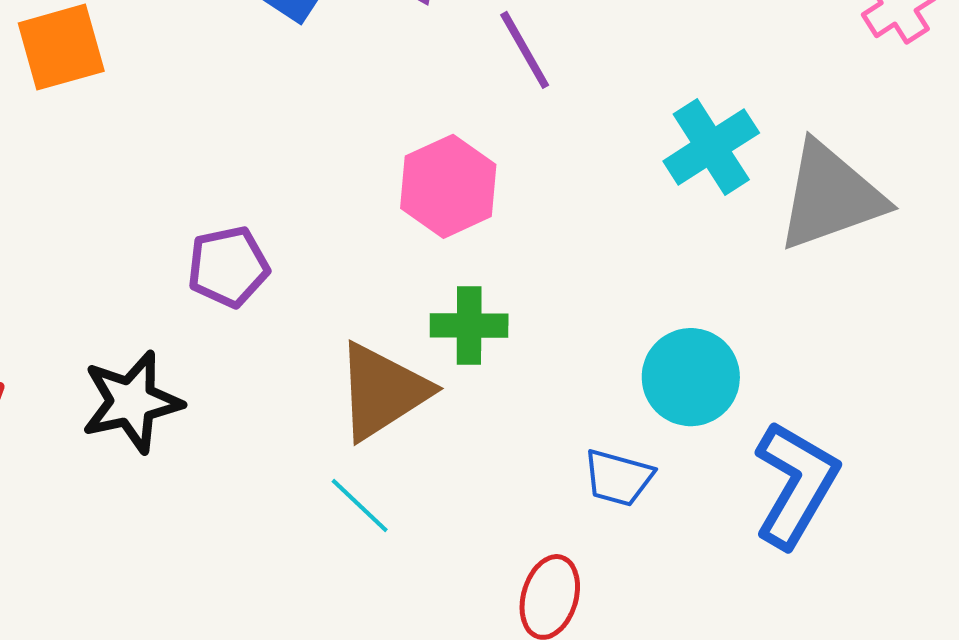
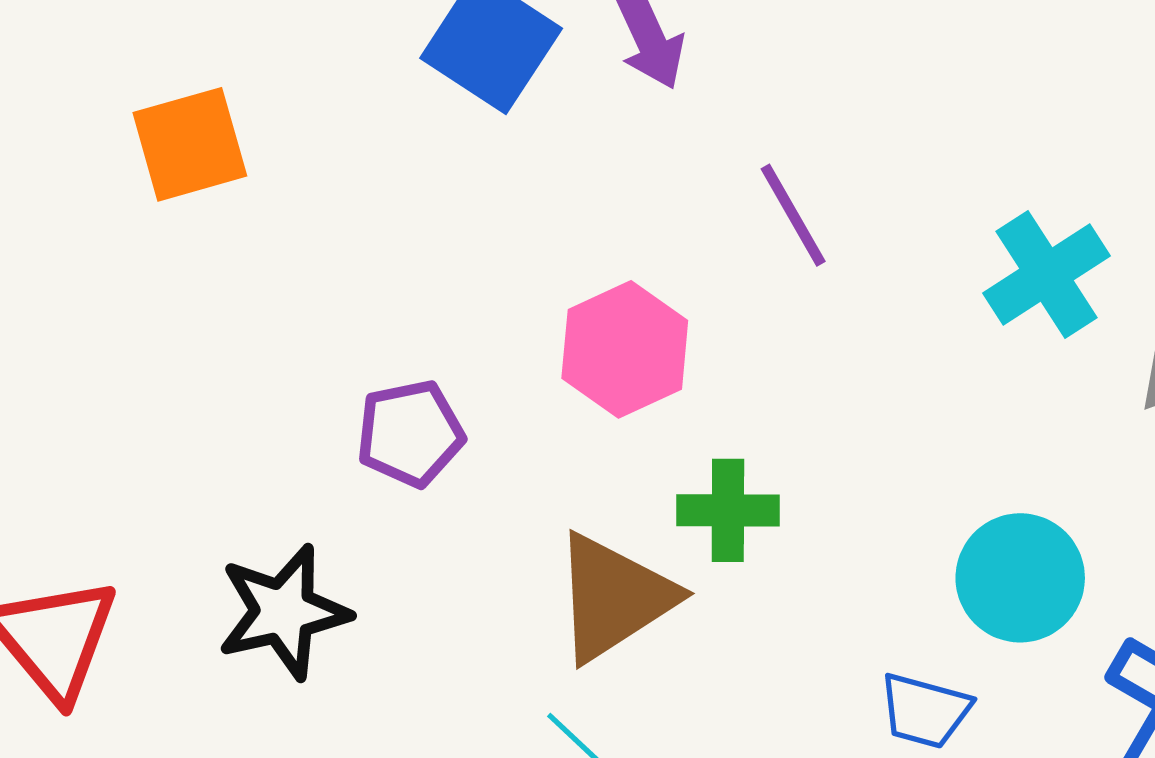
purple line: (525, 50) -> (793, 215), moved
pink hexagon: (448, 186) -> (625, 349), moved

